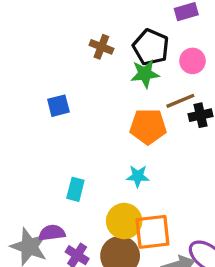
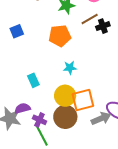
orange pentagon: (148, 126) -> (60, 36), moved
cyan rectangle: (75, 189) -> (33, 80), turned -32

